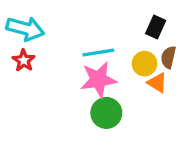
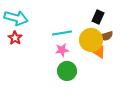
brown semicircle: (168, 57) -> (106, 36), turned -120
yellow circle: (145, 64) -> (91, 40), size x1.5
pink star: (98, 80) -> (62, 50), size x0.6

